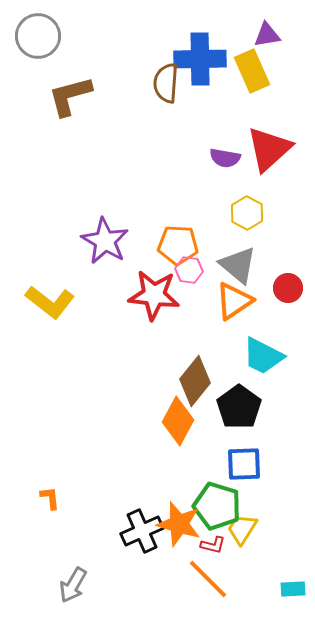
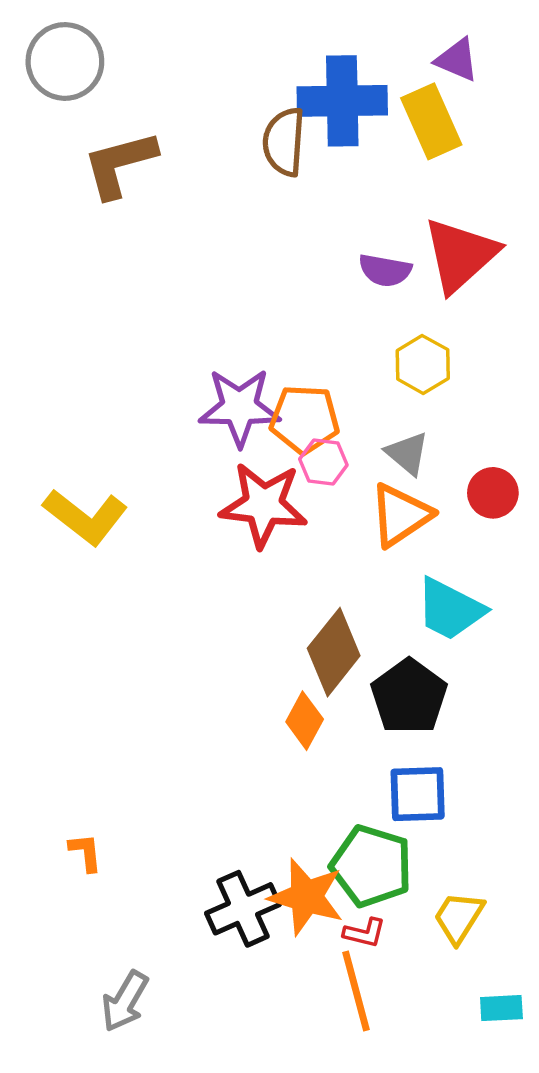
purple triangle: (267, 35) -> (457, 60), turned 32
purple star: (105, 241) -> (240, 407), moved, turned -30
gray triangle: (238, 265) -> (407, 453), size x0.7
orange diamond: (178, 421) -> (305, 721), size x0.7
yellow trapezoid: (242, 529) -> (459, 917), moved
orange line: (208, 579) -> (356, 991), turned 30

